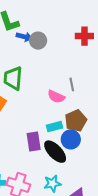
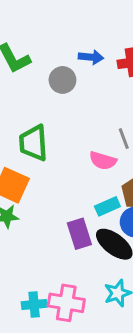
blue arrow: (24, 37) -> (91, 57), moved

